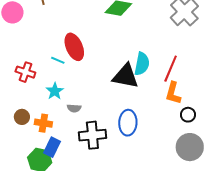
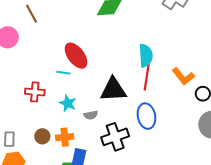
red line: (171, 69) -> (147, 77), moved
black triangle: (126, 76) -> (113, 90), moved
orange L-shape: (173, 93) -> (183, 76), turned -40

